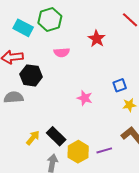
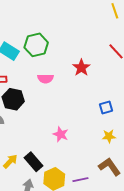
blue square: (120, 85) -> (106, 108), moved
pink star: (85, 98) -> (61, 134), moved

